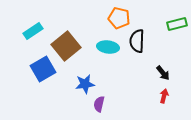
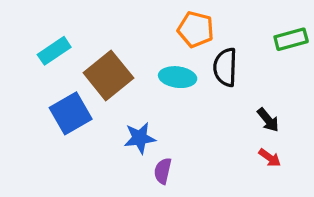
red arrow: (164, 96) -> (270, 158), turned 112

